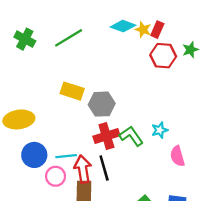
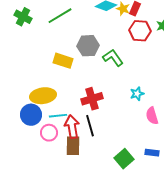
gray hexagon: (102, 104) -> (88, 46), moved
yellow ellipse: (19, 119) -> (43, 96), moved
green L-shape: (131, 136) -> (113, 58), moved

